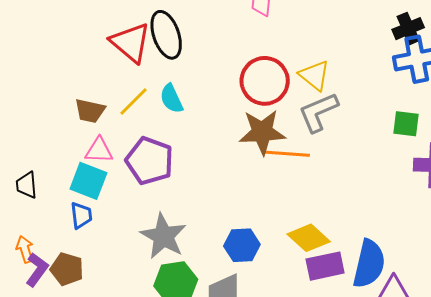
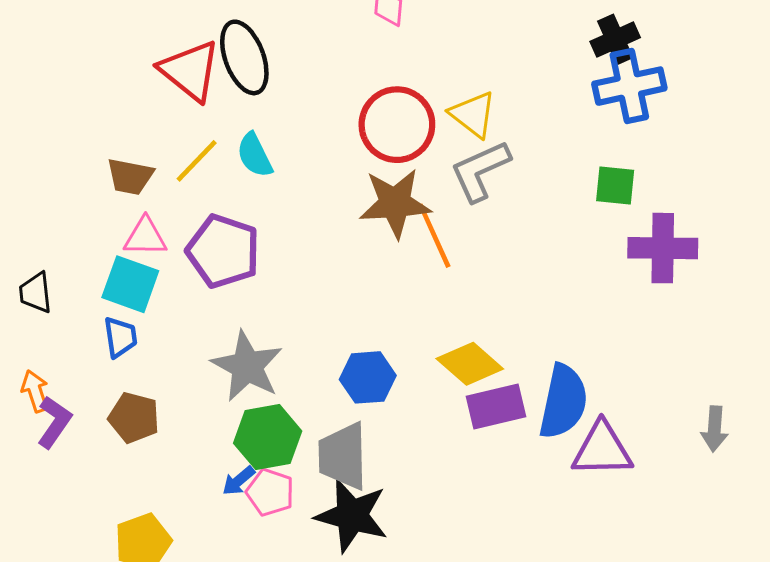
orange line: (287, 154) -> (434, 236), turned 63
brown pentagon: (67, 269) -> (134, 418), moved

